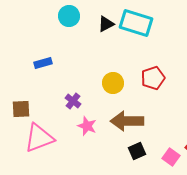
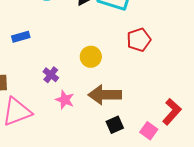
red pentagon: (153, 78) -> (139, 40), moved

